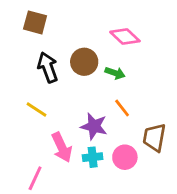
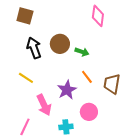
pink diamond: (125, 36) -> (98, 16), moved, turned 55
purple star: (94, 126) -> (67, 90), turned 30
brown trapezoid: (154, 138) -> (112, 84), moved
cyan cross: (93, 157) -> (66, 127), moved

